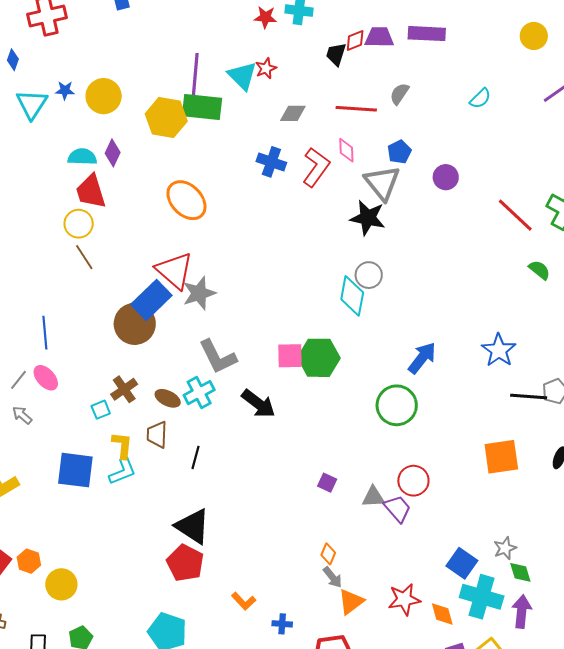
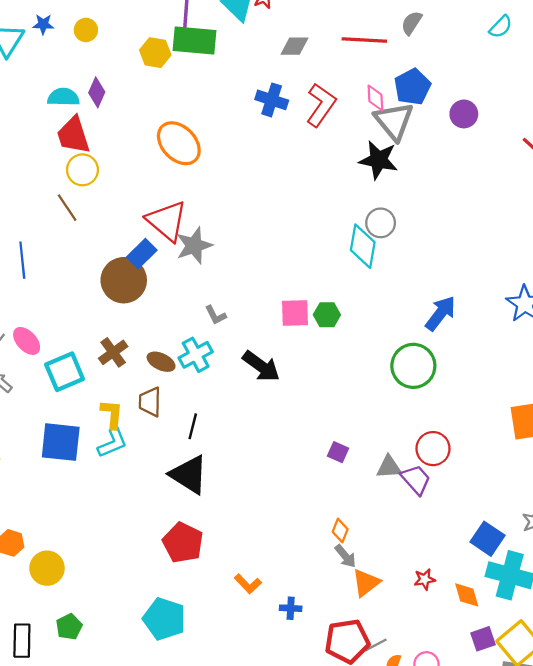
yellow circle: (104, 96) -> (86, 30), size x0.6
yellow hexagon: (166, 118) -> (155, 53), size x0.7
pink diamond: (346, 150) -> (375, 98), moved
blue pentagon: (399, 152) -> (412, 87), size x1.4
yellow circle: (79, 224) -> (82, 170), moved
blue rectangle: (151, 300) -> (142, 254), size x0.7
blue line: (45, 333) -> (22, 260), moved
gray L-shape: (218, 357) -> (216, 315), size x0.5
green hexagon: (319, 358) -> (327, 315), size x0.6
cyan square: (101, 410) -> (65, 372), moved, size x1.8
black triangle: (193, 526) -> (189, 475), moved
red star: (404, 599) -> (425, 579), size x0.6

